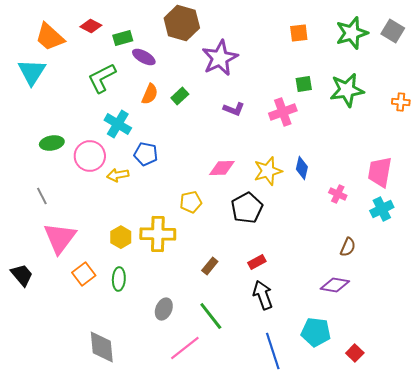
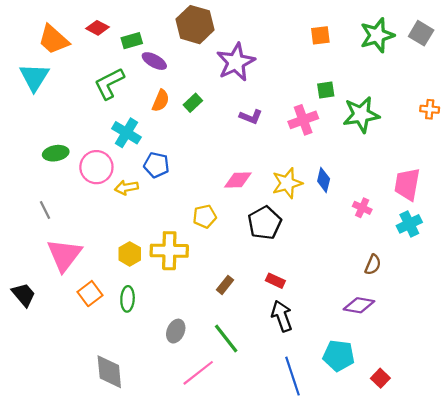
green star: (347, 90) -> (361, 115), moved
red rectangle: (257, 262) -> (275, 281), turned 54

